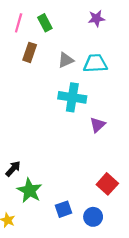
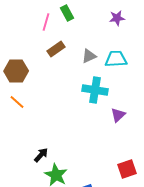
green rectangle: (45, 23) -> (67, 13), moved
brown rectangle: (30, 52) -> (56, 49), turned 36
red square: (107, 184) -> (127, 169), turned 30

